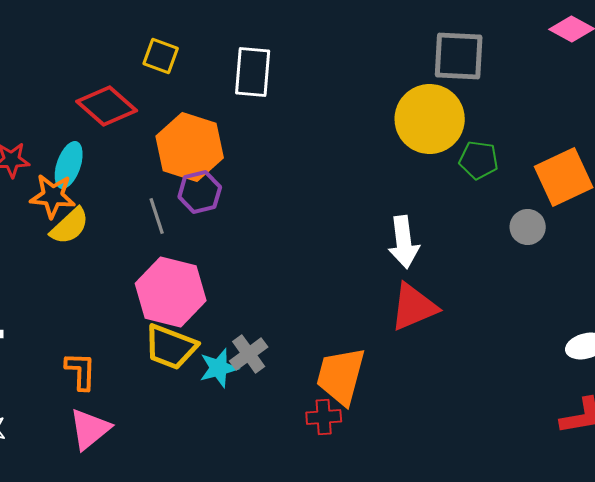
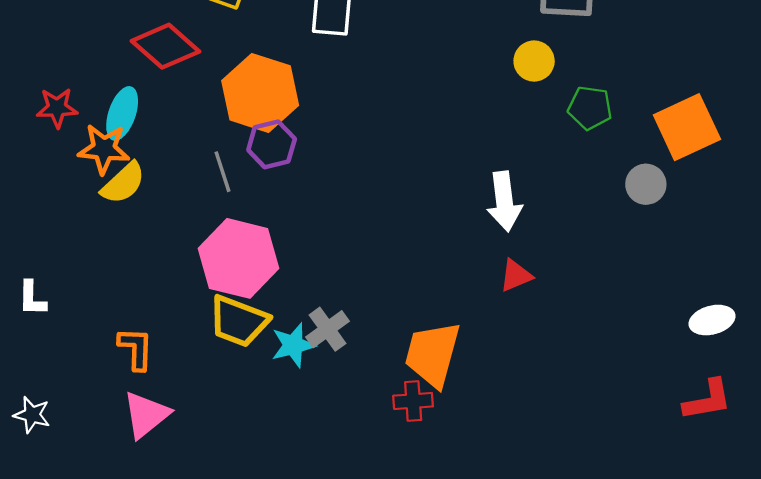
yellow circle: (430, 119) -> (534, 61), size x0.5
red triangle: (414, 307) -> (516, 276), size x0.6

